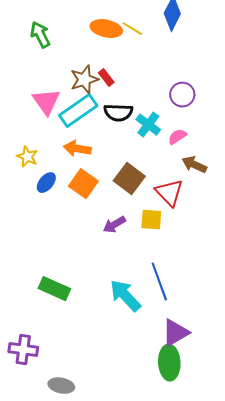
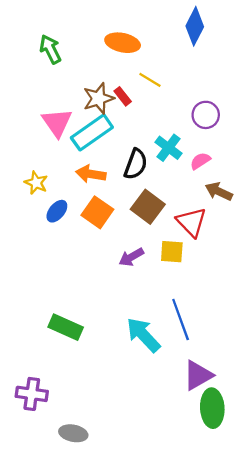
yellow line: (132, 29) -> (150, 80), moved
black semicircle: (118, 113) -> (136, 164), moved, turned -72
green ellipse: (169, 363) -> (212, 408), moved

